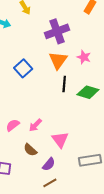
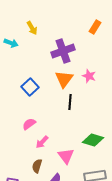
green diamond: (88, 92) -> (93, 140), moved
pink semicircle: (13, 125) -> (29, 124), moved
brown semicircle: (30, 150) -> (37, 166), turned 64

